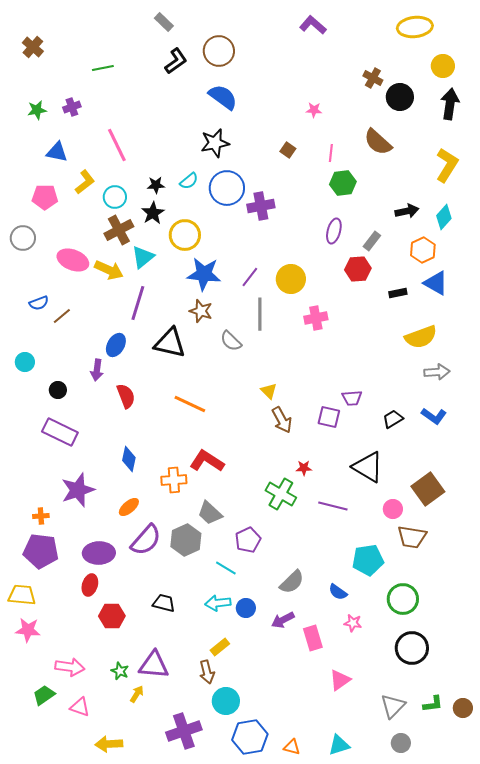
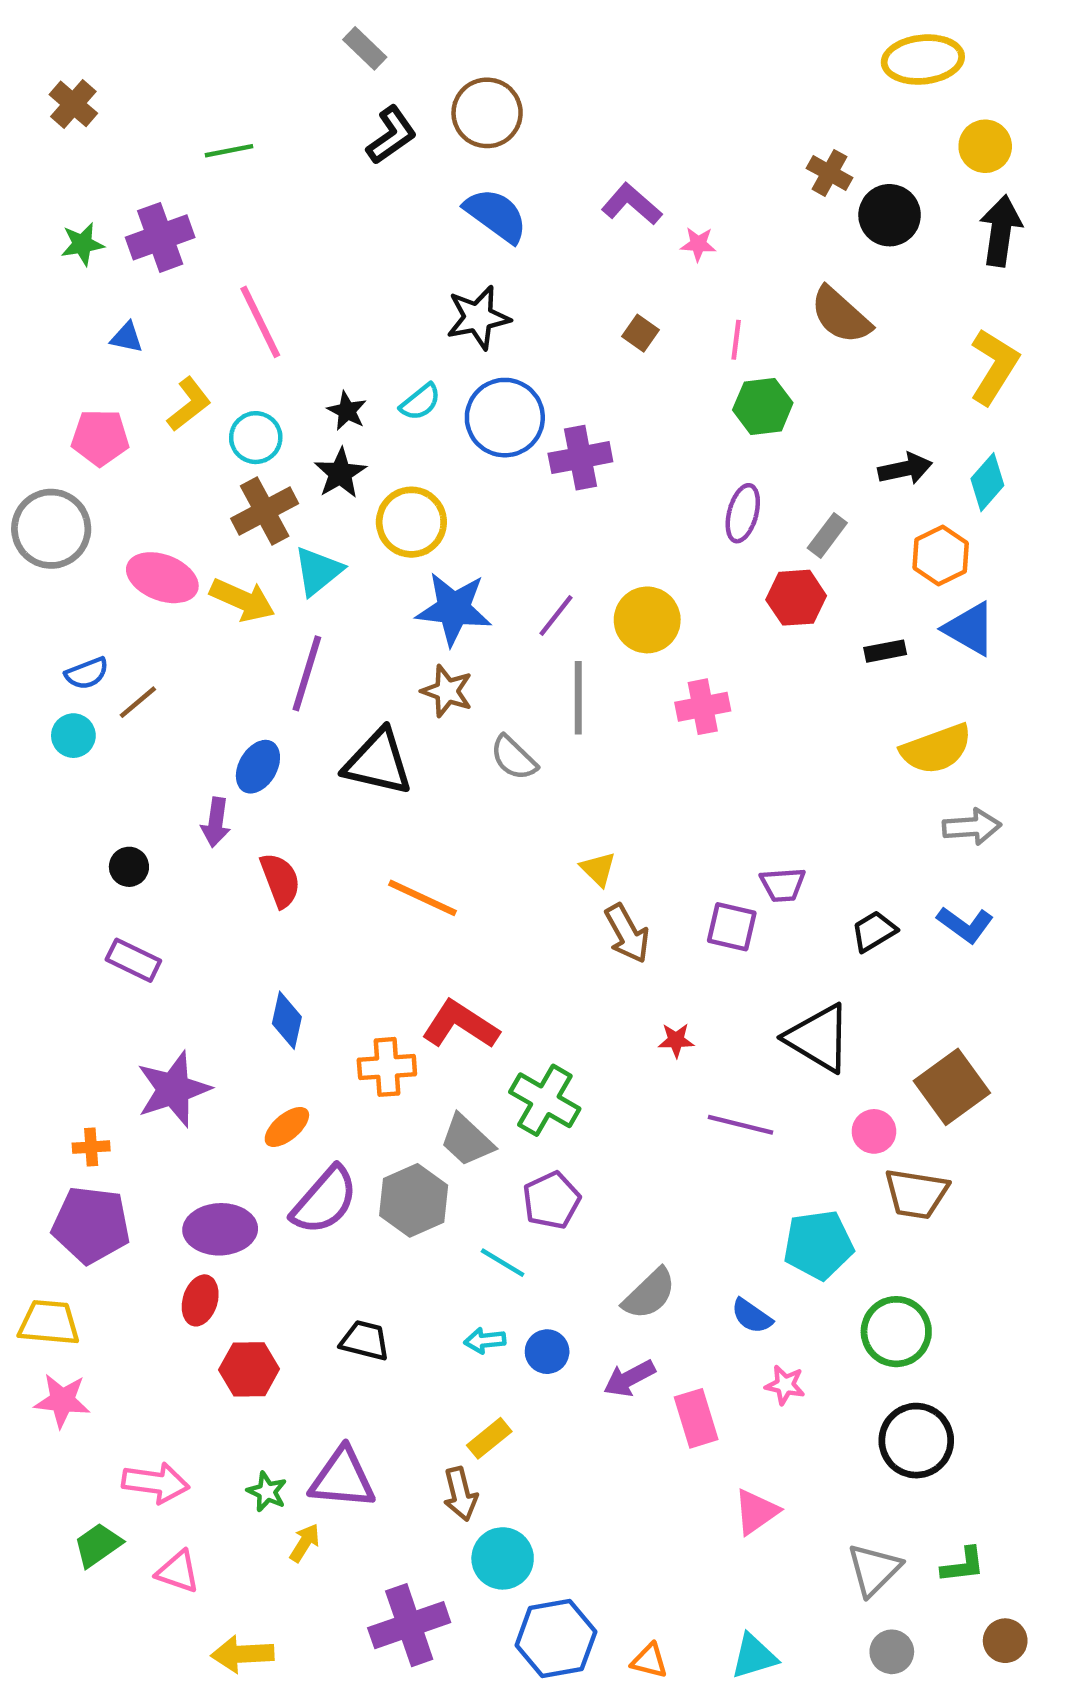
purple L-shape: (313, 25) -> (632, 204), moved
purple cross: (72, 107) -> (160, 237), size x1.6
blue triangle: (57, 152) -> (127, 338), size x0.7
black star: (156, 185) -> (347, 411), turned 30
gray circle: (23, 238) -> (51, 529), size x1.4
cyan circle: (25, 362) -> (73, 736), moved
purple rectangle: (60, 432) -> (133, 960), size x0.7
green cross: (281, 494) -> (545, 1100), moved
cyan arrow: (218, 603) -> (485, 1340), size x0.7
brown circle: (463, 708) -> (1005, 1641), moved

